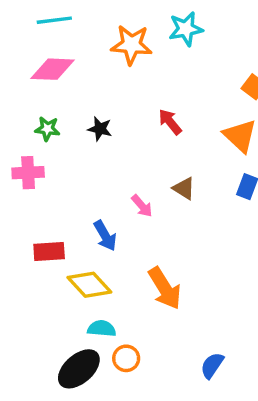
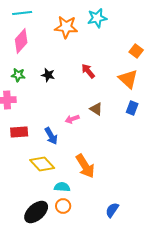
pink diamond: (53, 69) -> (21, 41), turned -50
pink arrow: (142, 206) -> (72, 119), turned 112
red rectangle: (49, 251) -> (19, 132), moved
cyan semicircle: (102, 329) -> (62, 187), moved

